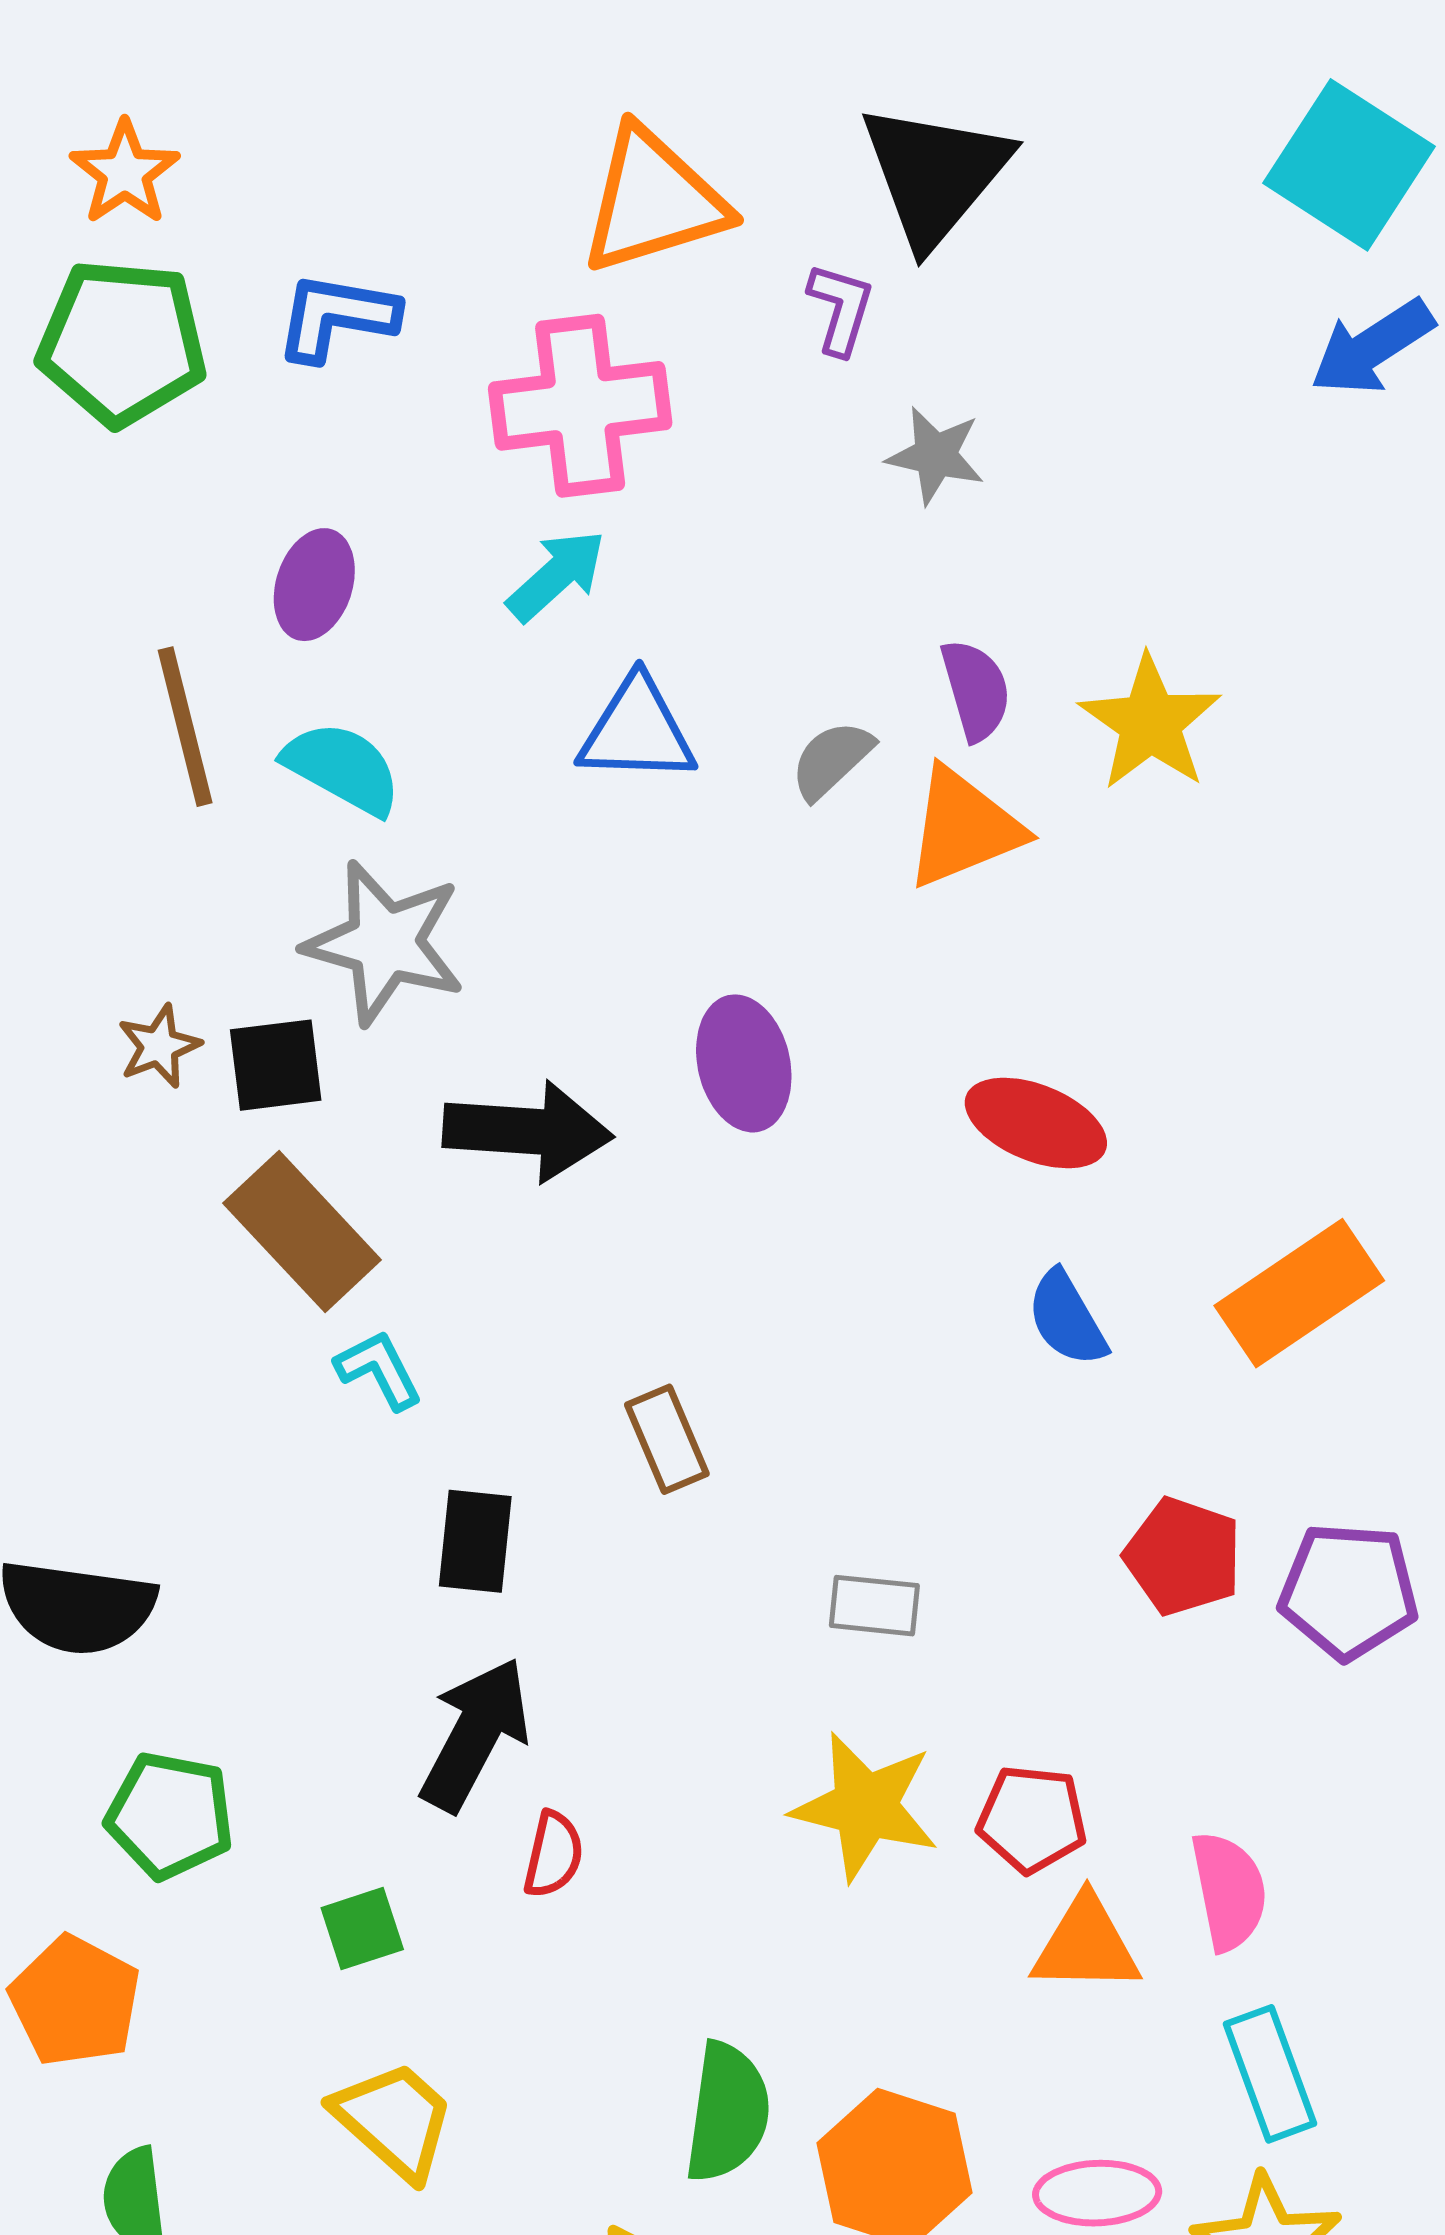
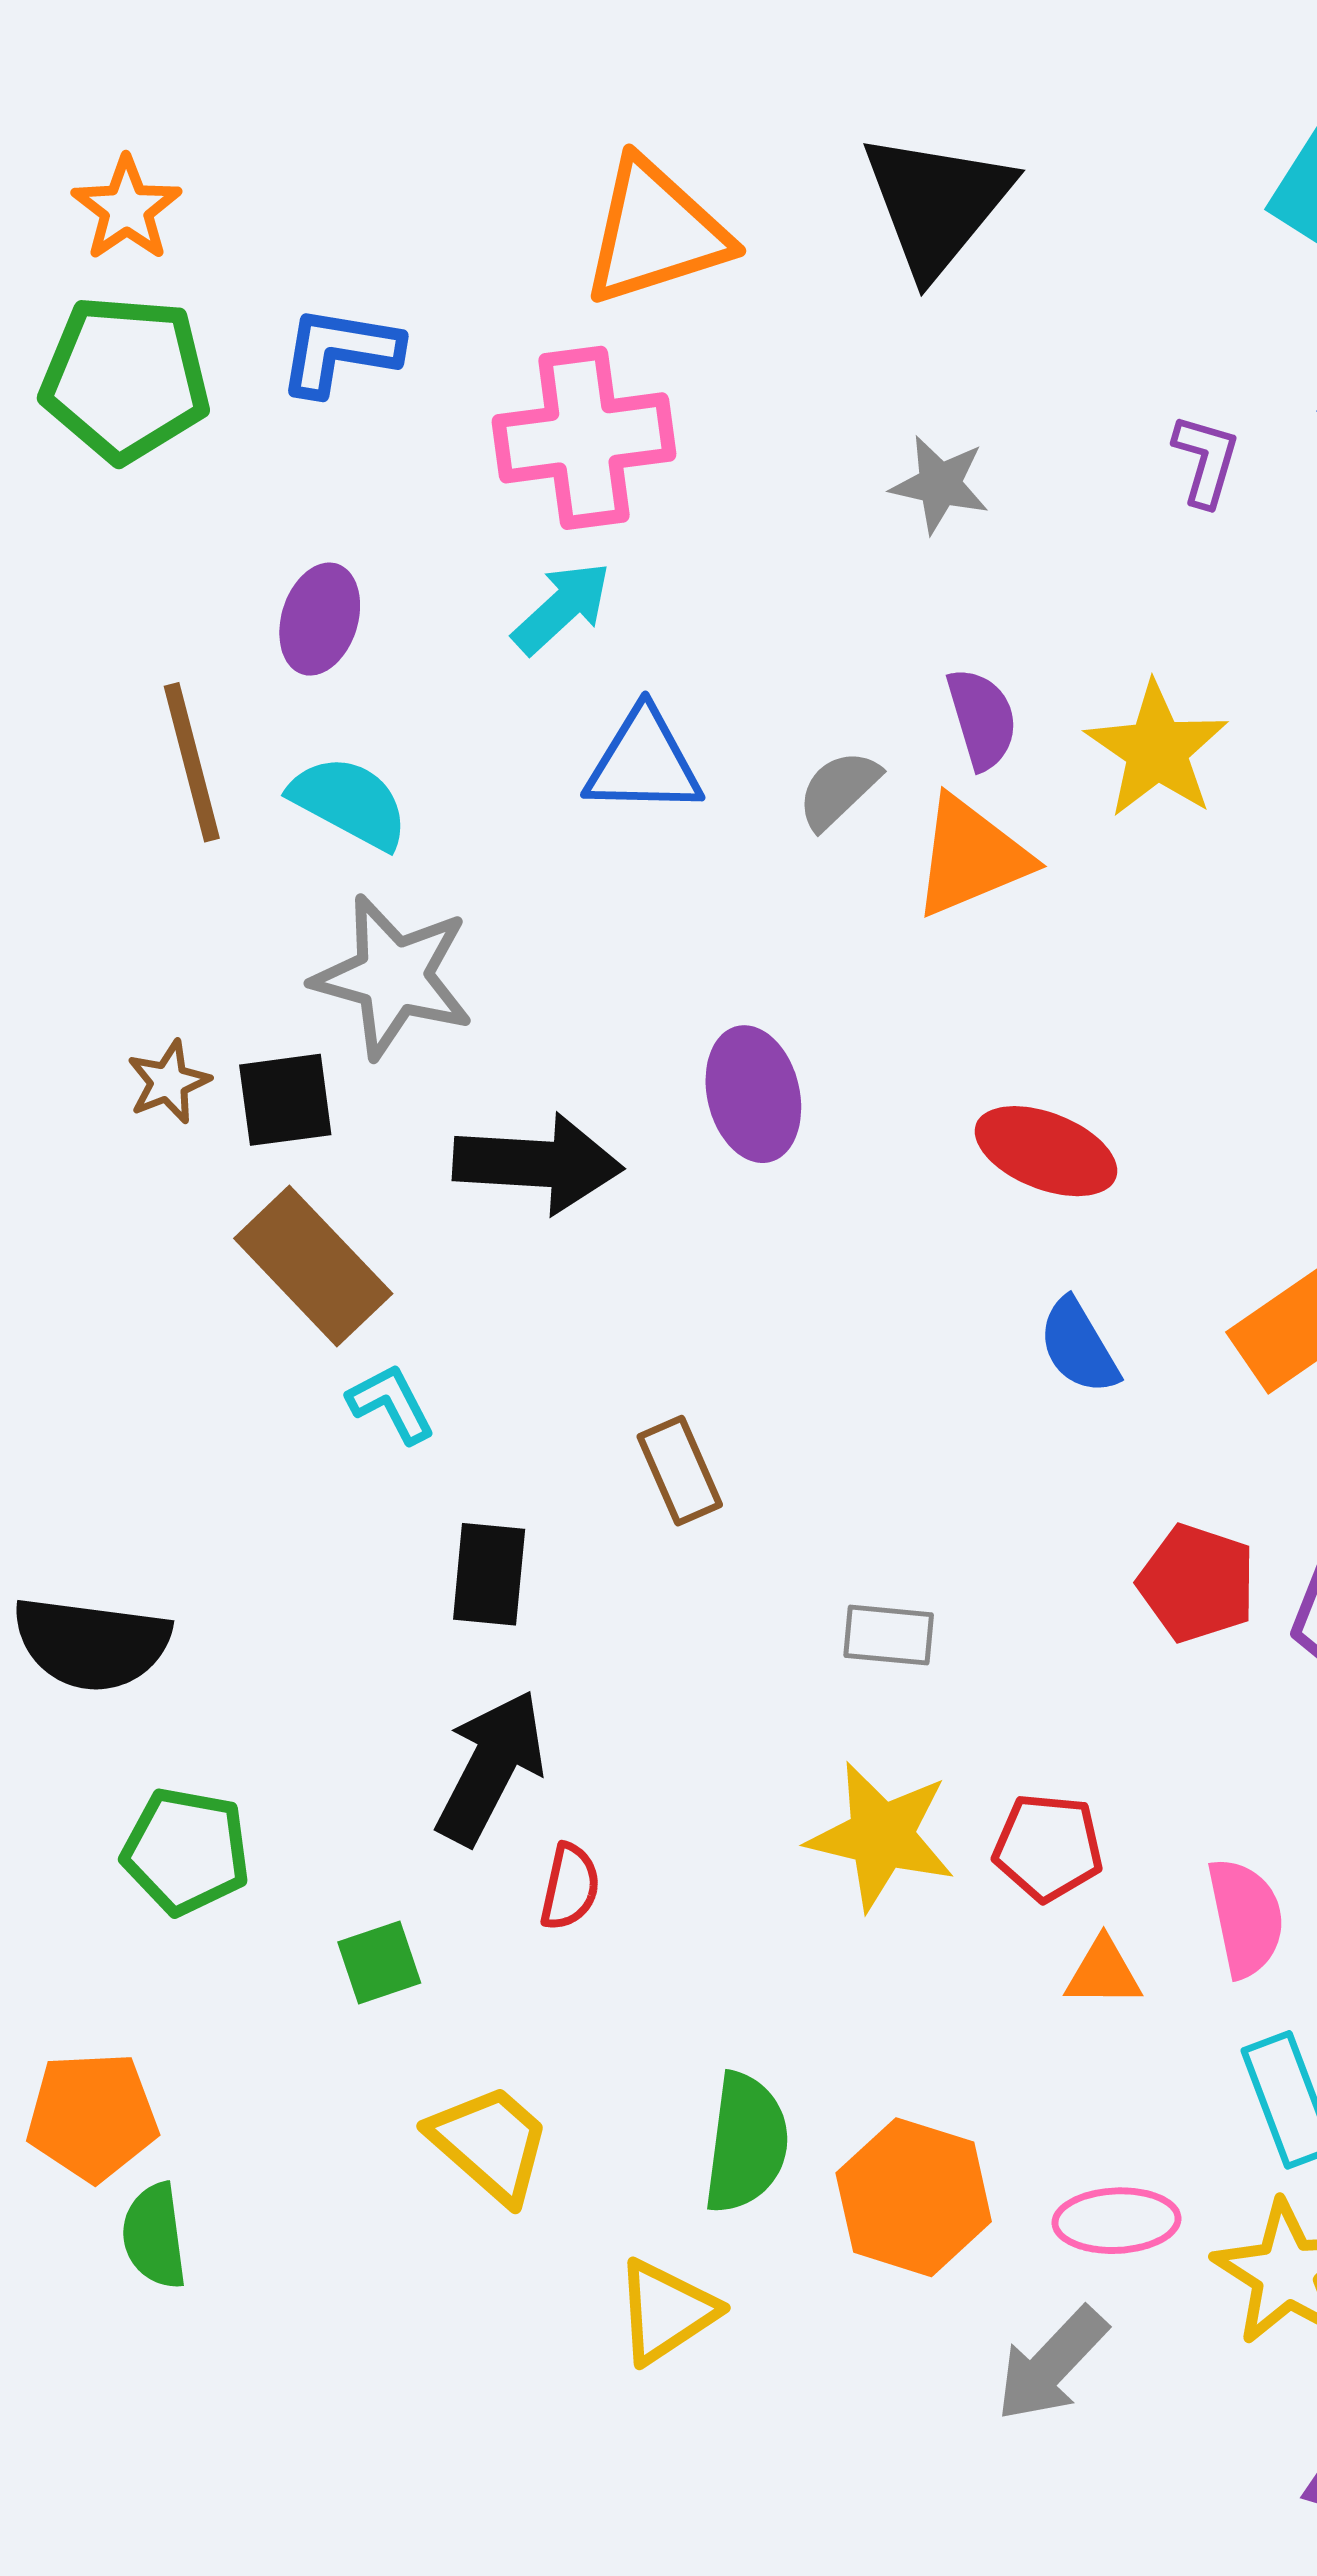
purple L-shape: (841, 309) -> (1206, 460), moved
orange triangle: (1086, 1945) -> (1103, 1973), size x0.7
orange pentagon: (75, 2001) -> (92, 2116), moved, turned -30
yellow trapezoid: (394, 2120) -> (490, 2143), moved

